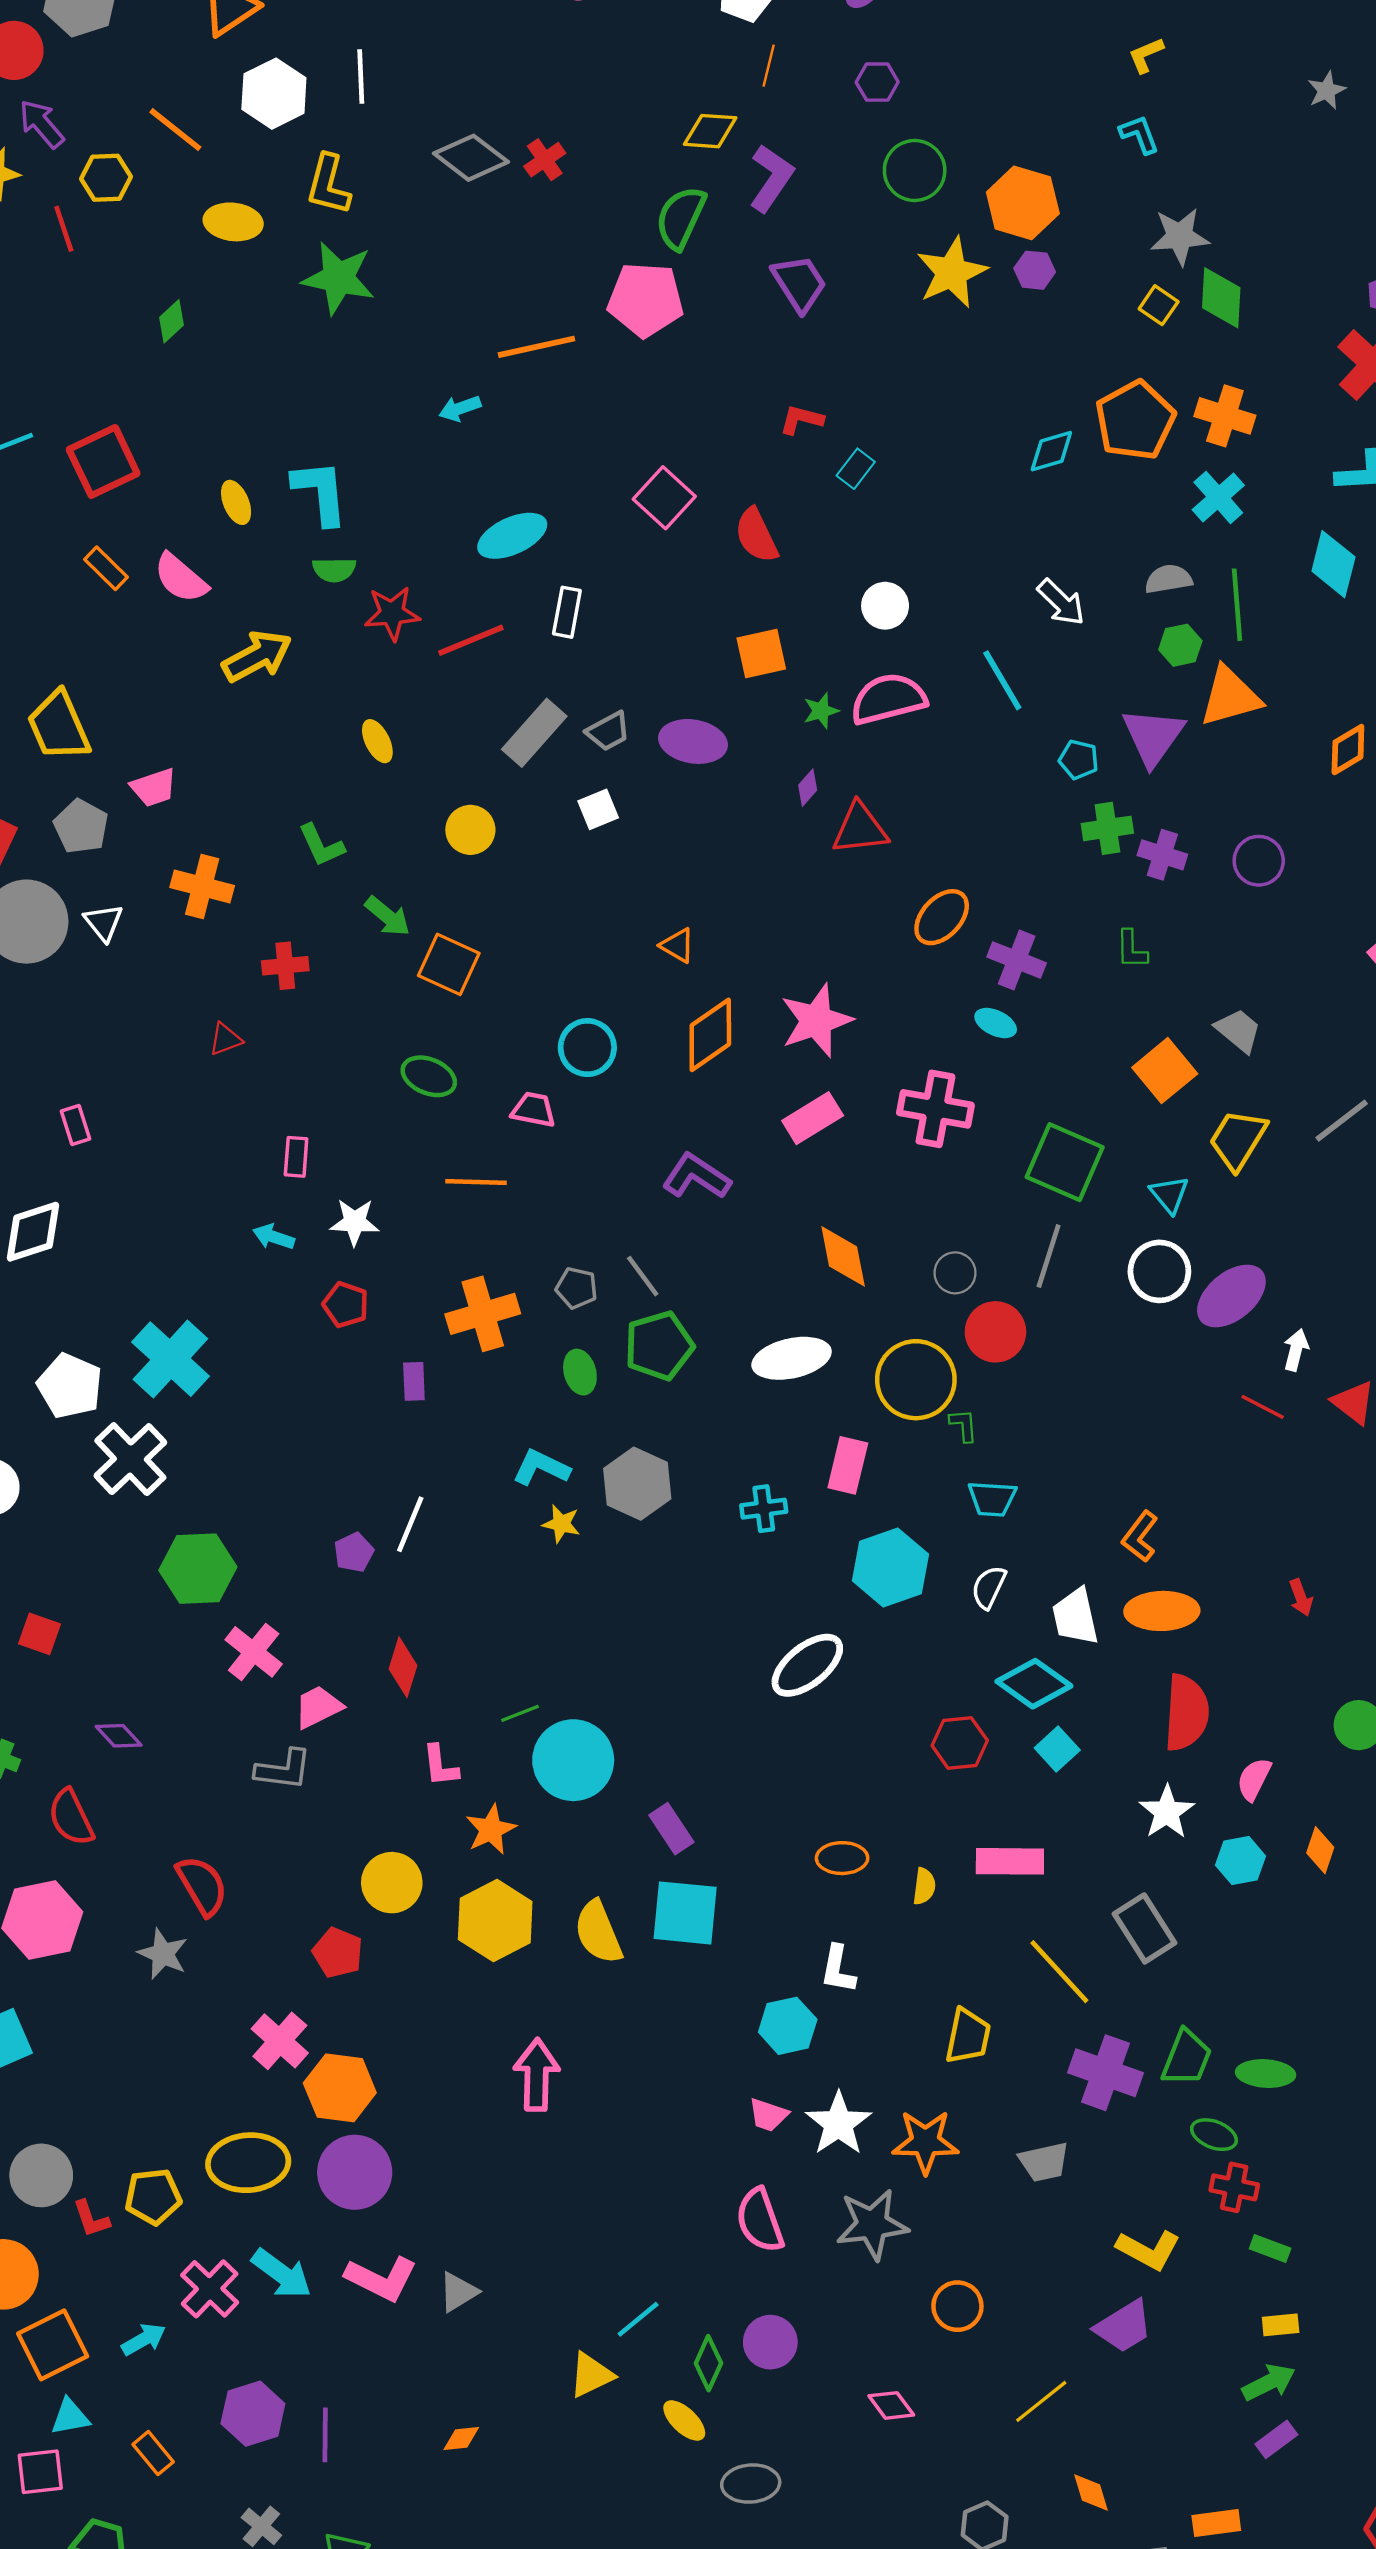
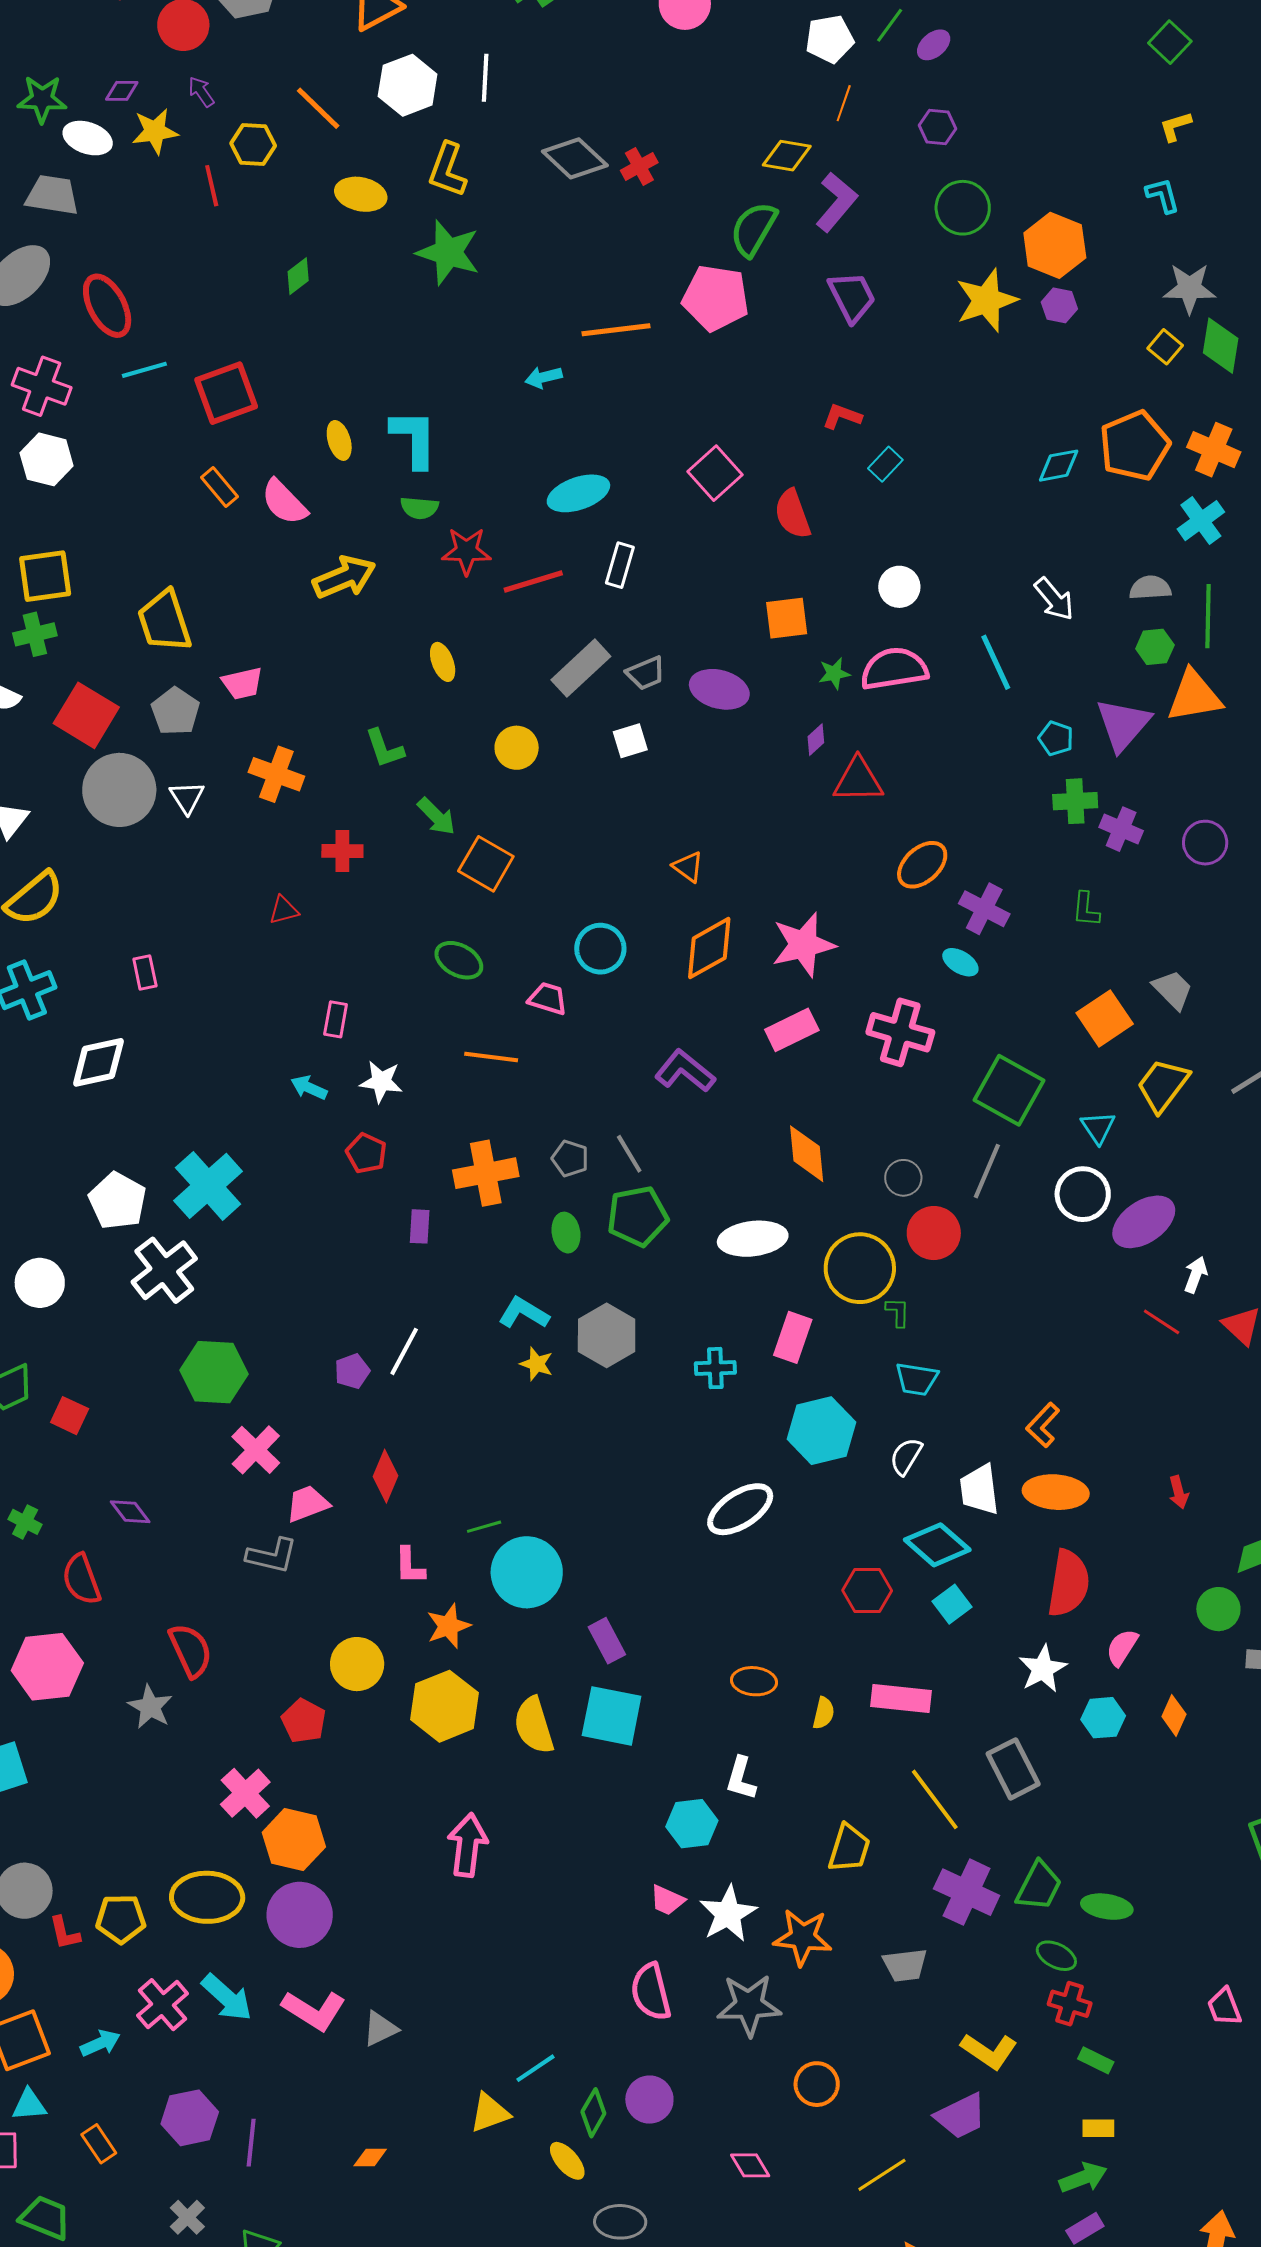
purple arrow: (42, 124) -> (201, 92), size x0.7

